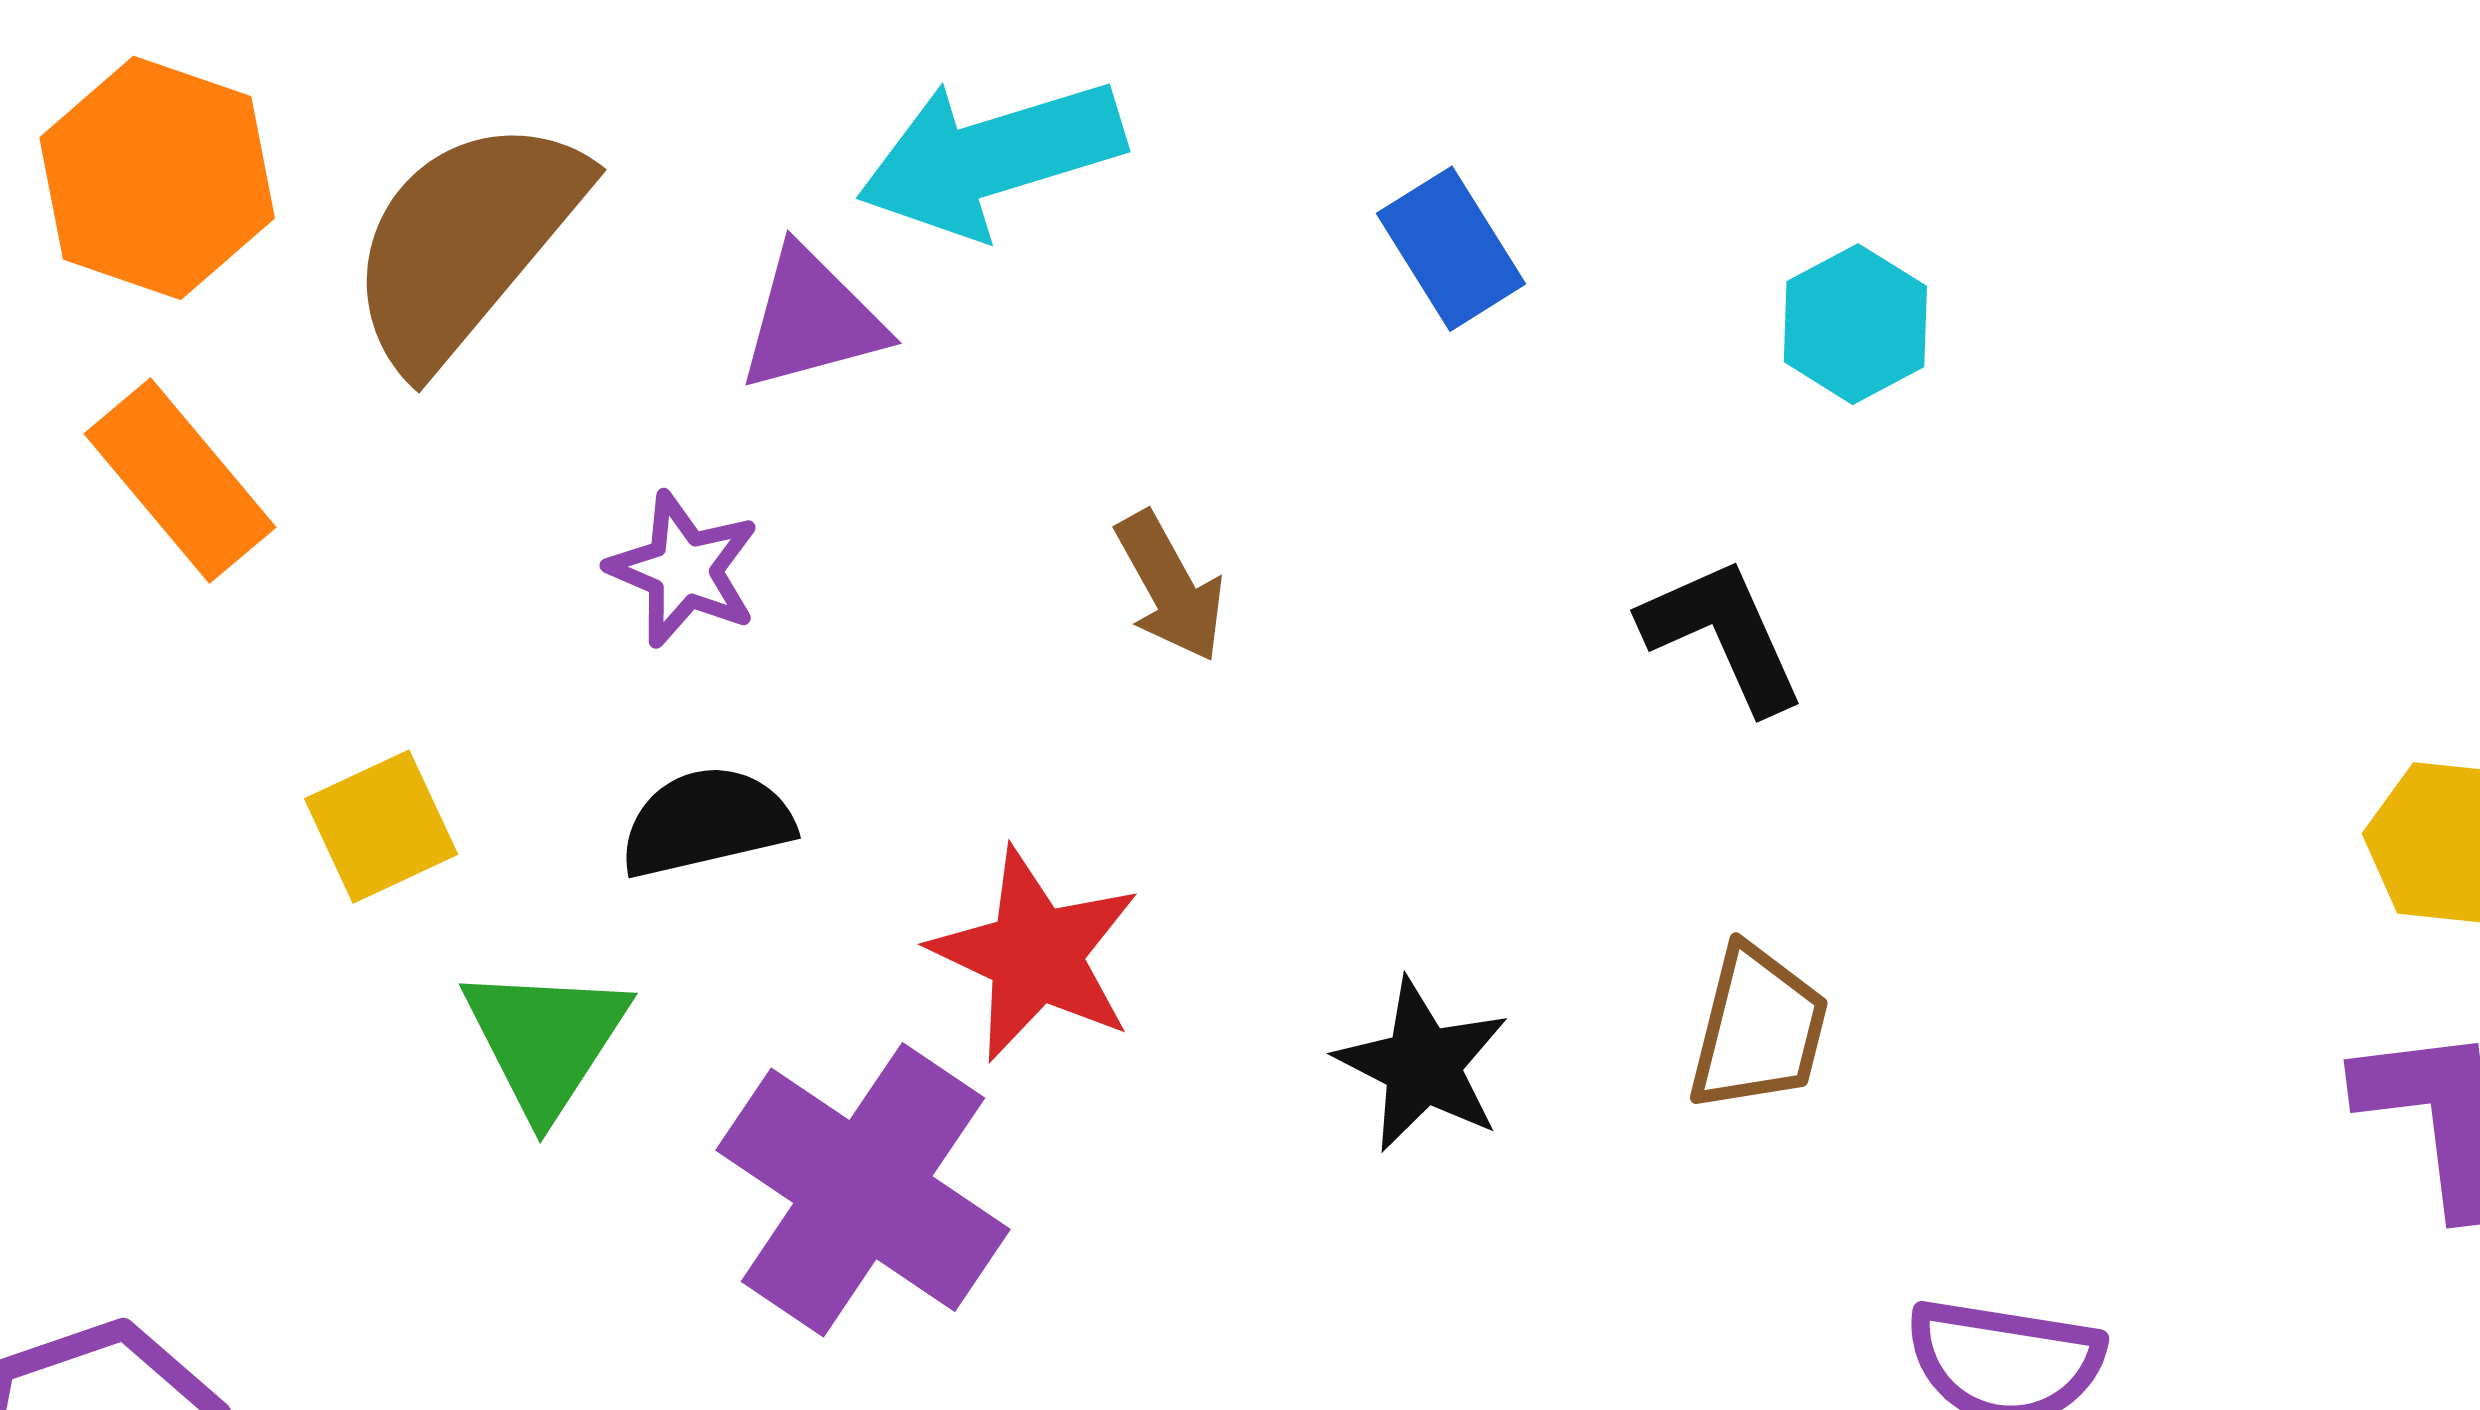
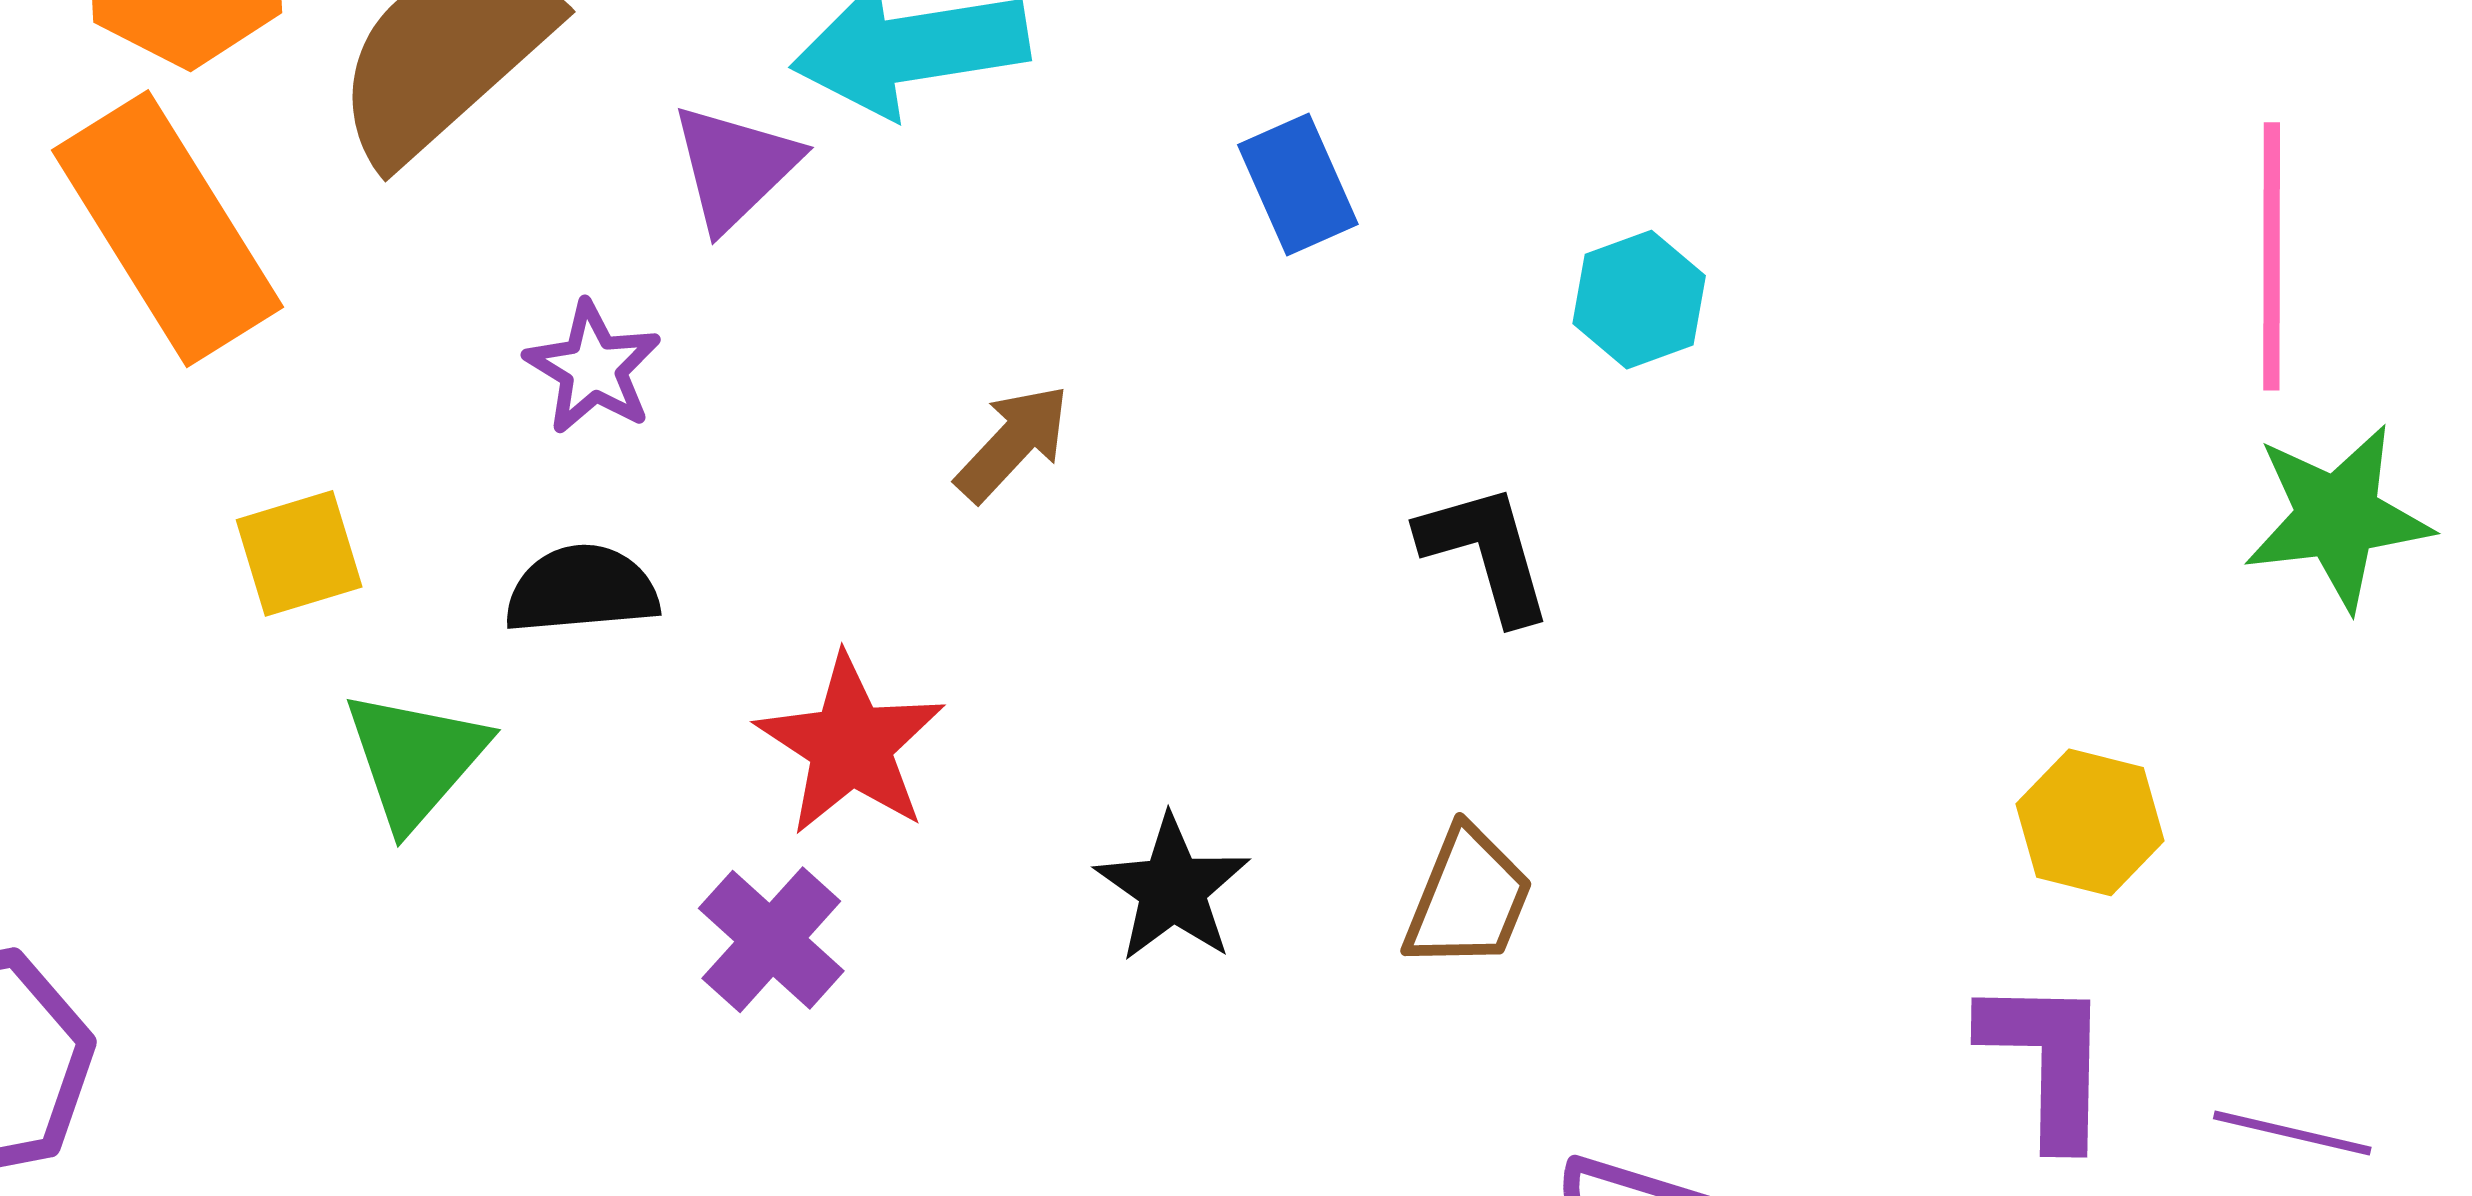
purple triangle: (812, 319) -> (735, 167), turned -37
orange rectangle: (180, 481) -> (167, 229), size x1.5
brown arrow: (1170, 587) -> (1013, 443), turned -116
purple cross: (863, 1190) -> (771, 940), moved, size x0.6

